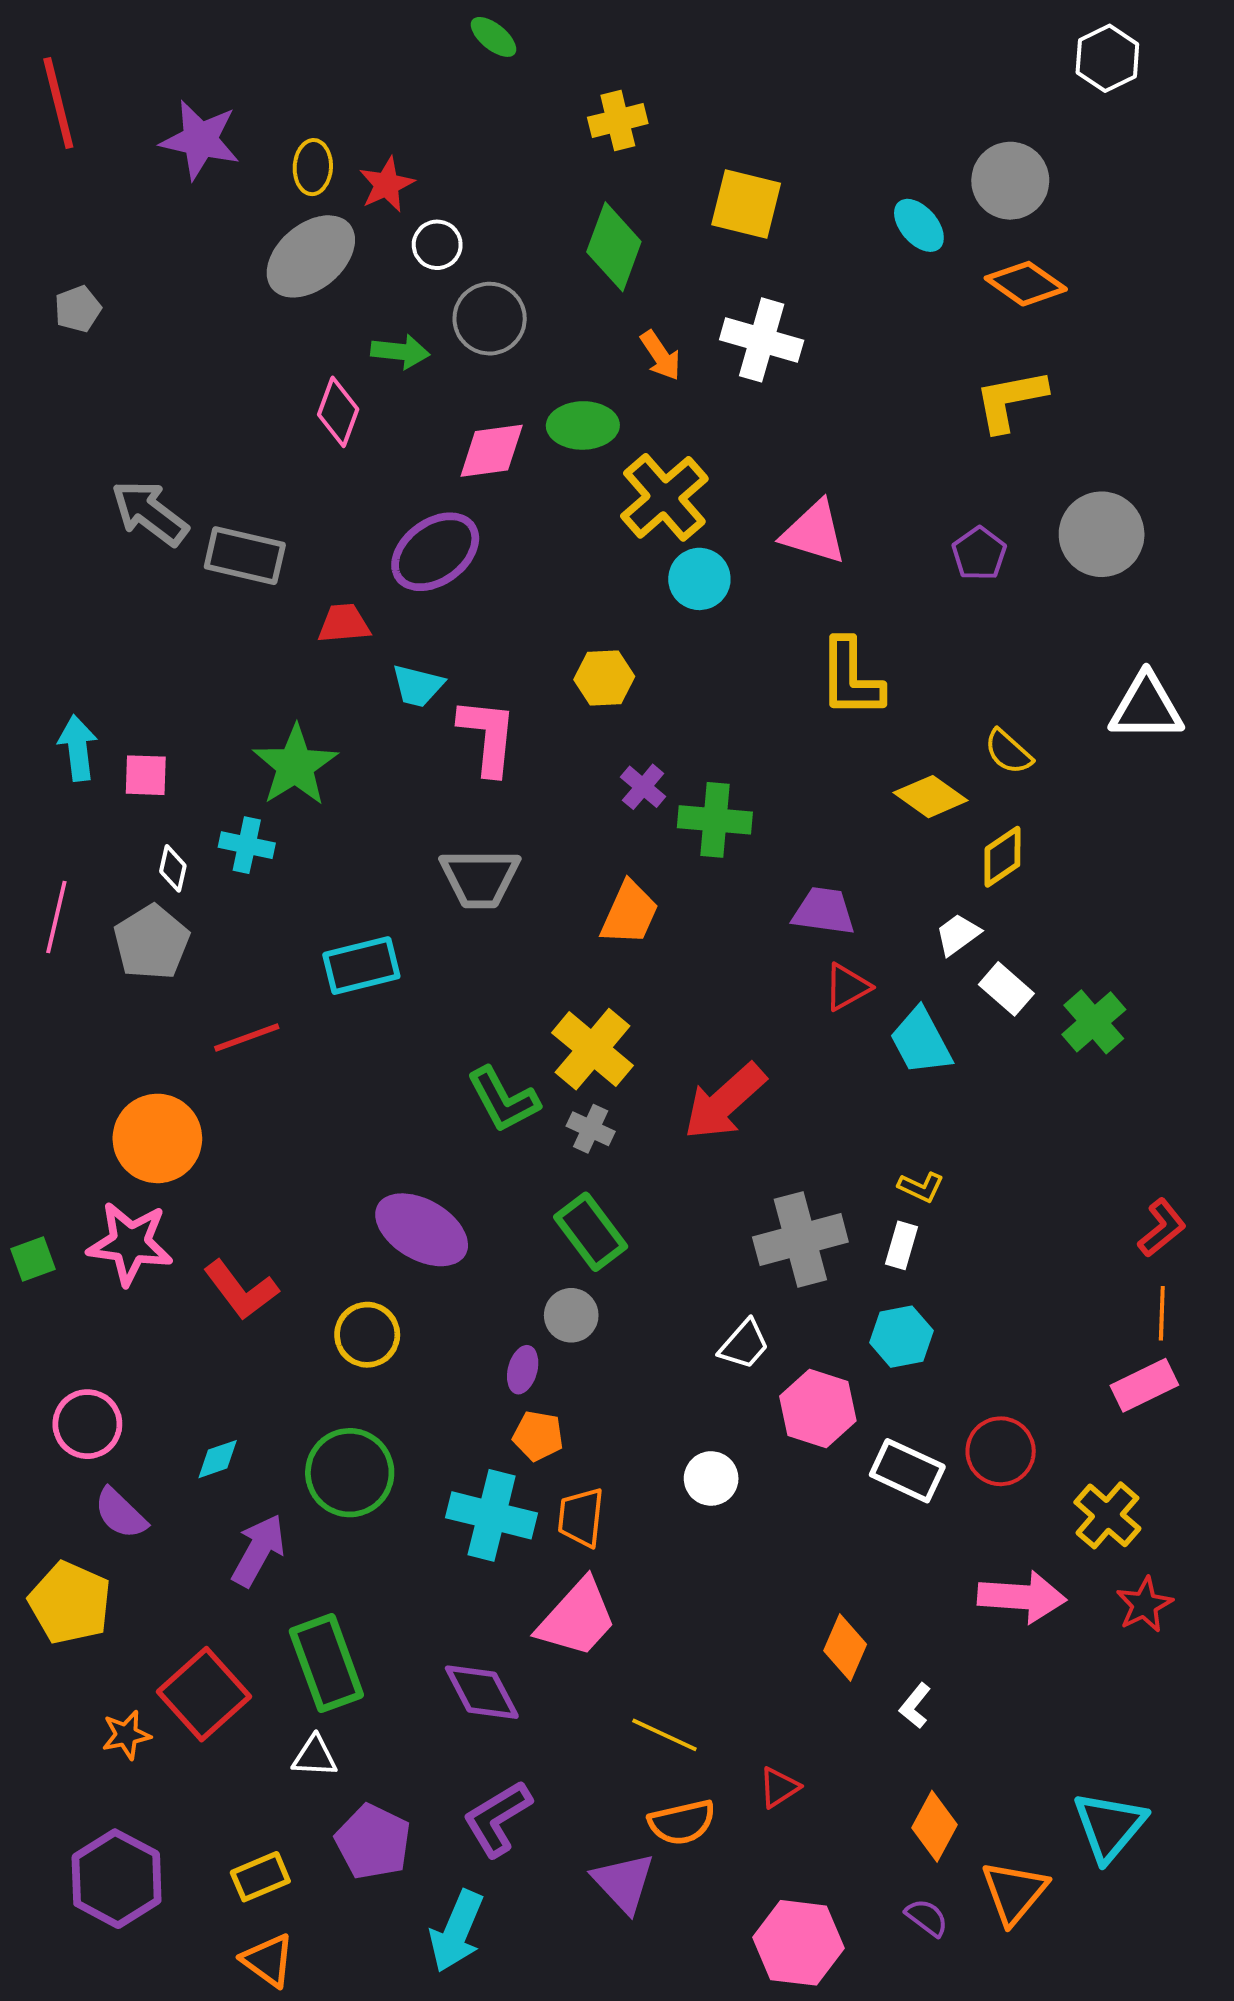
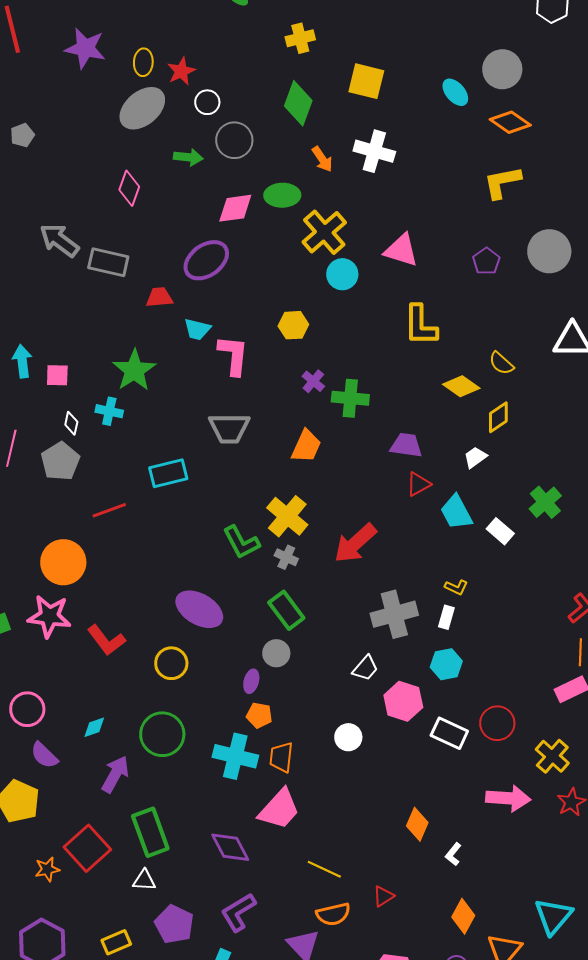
pink diamond: (338, 412) -> (129, 188), moved
white rectangle: (1006, 989) -> (500, 531), moved

